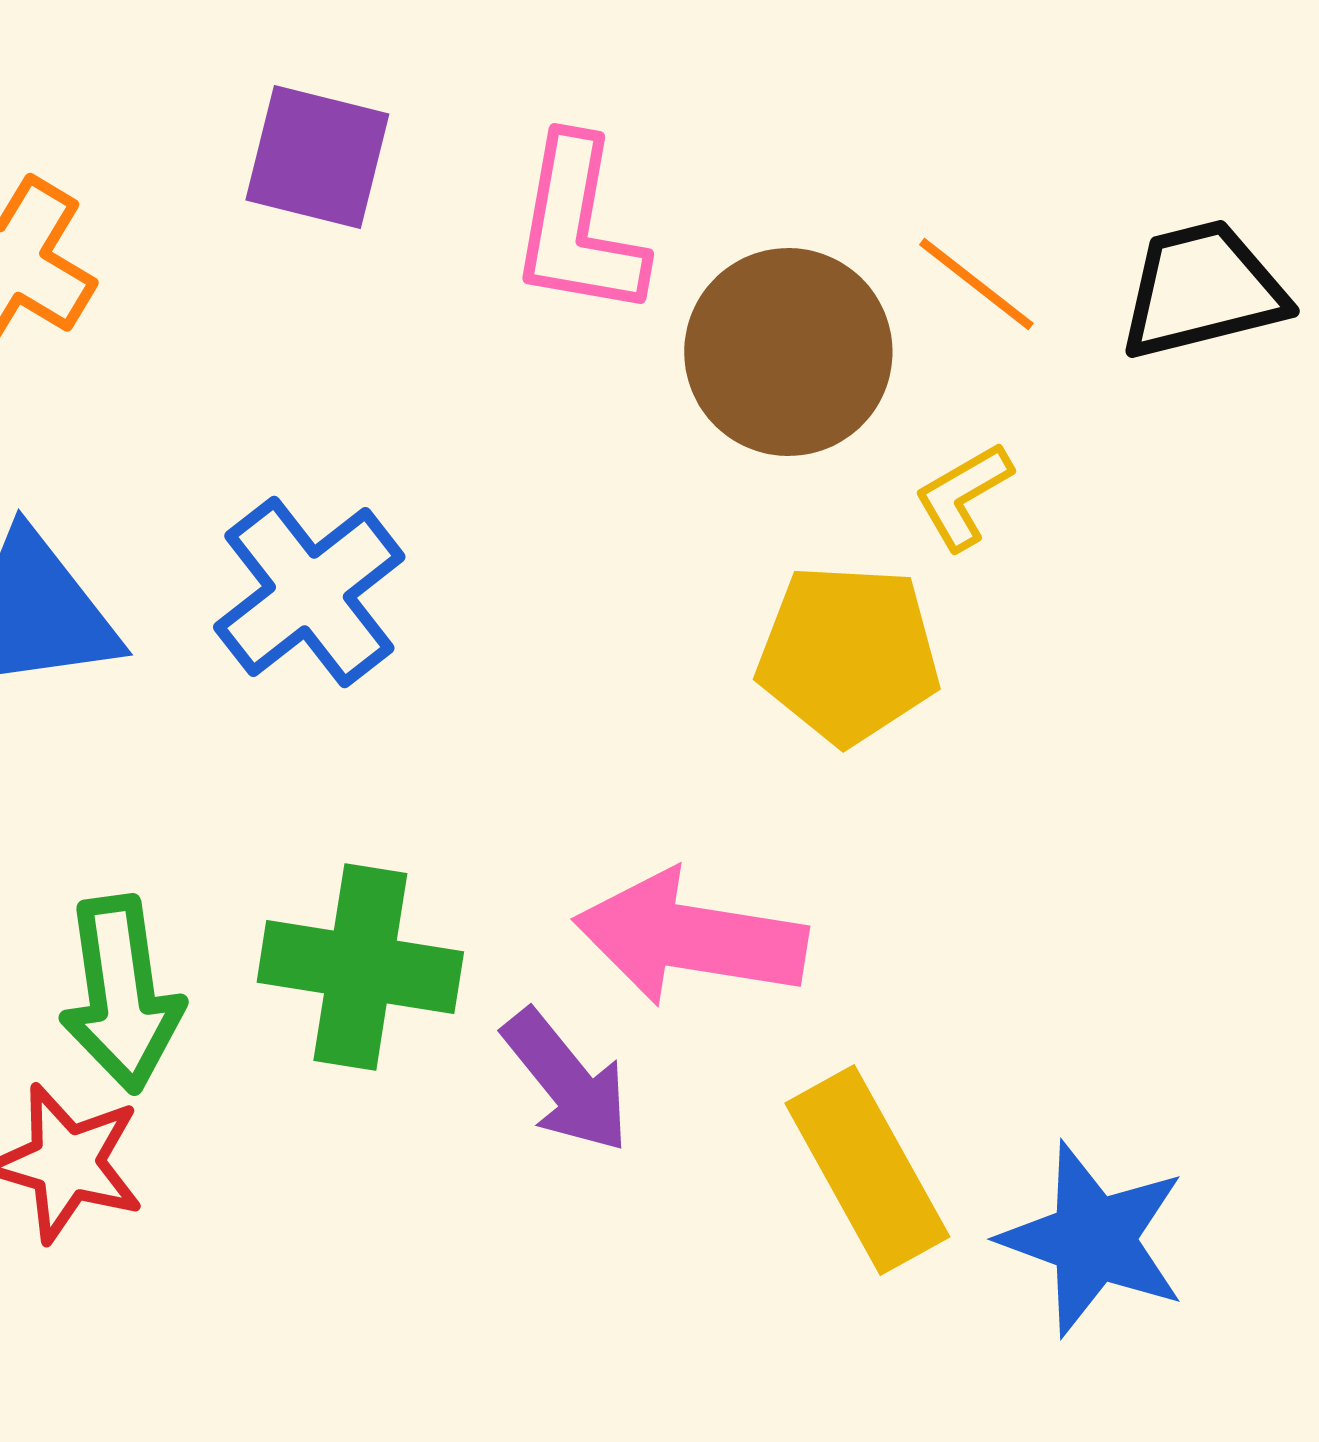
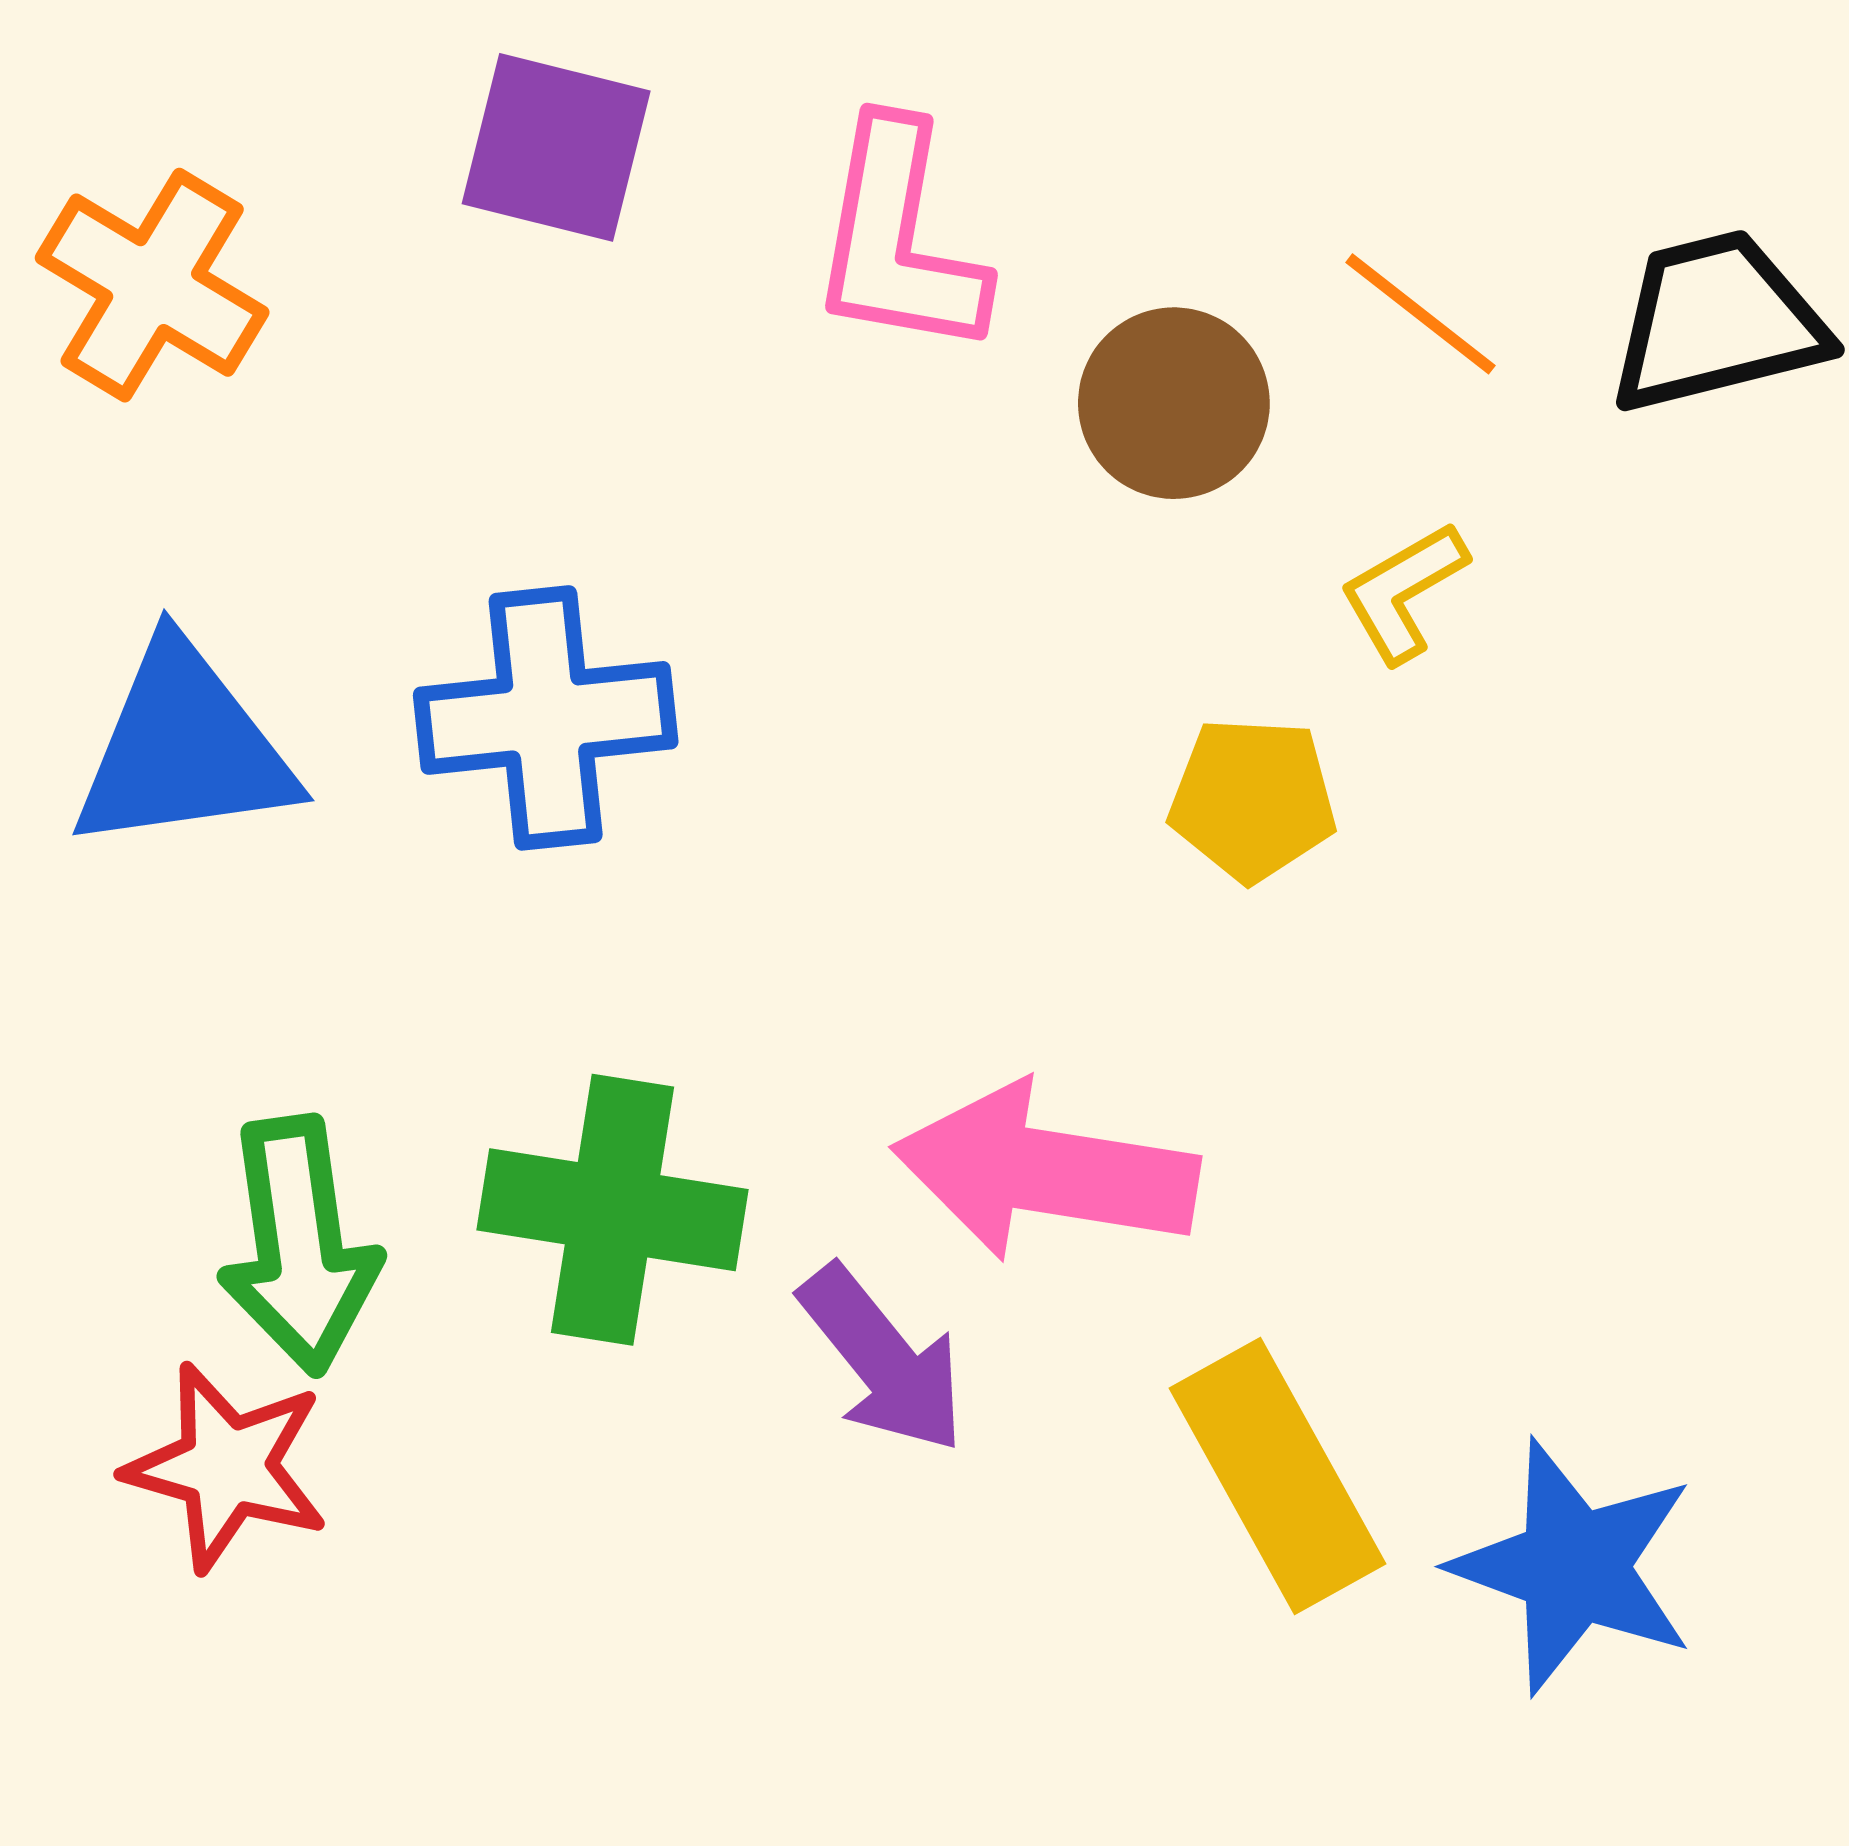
brown circle: (788, 352) -> (1174, 403), size x0.7
blue cross: (309, 592) -> (546, 718), turned 32
yellow pentagon: (848, 654) -> (1253, 799), size x0.7

